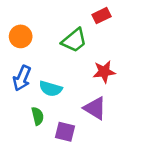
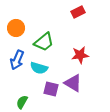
green trapezoid: (74, 40) -> (44, 42), moved
green semicircle: (38, 116) -> (22, 102), moved, turned -136
purple square: (65, 132) -> (51, 89), moved

